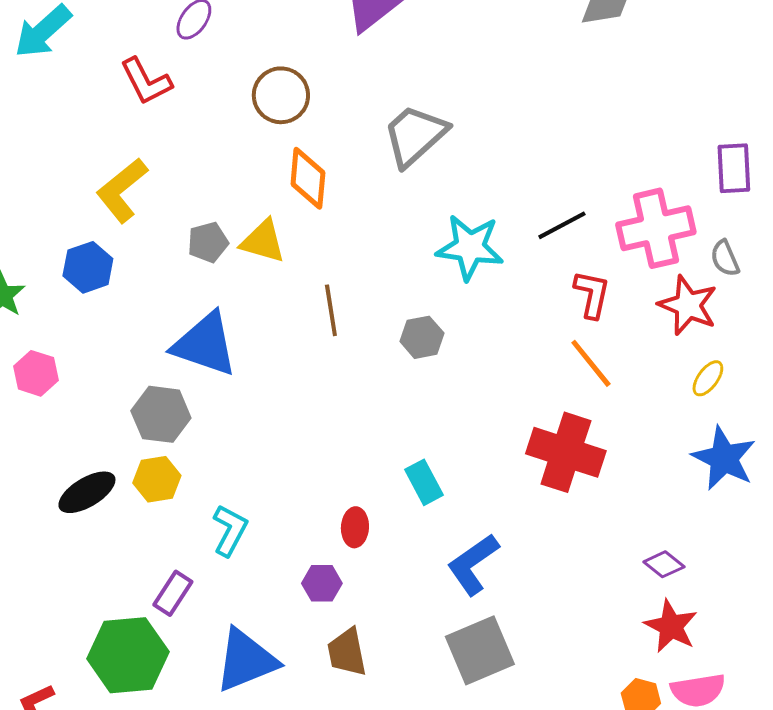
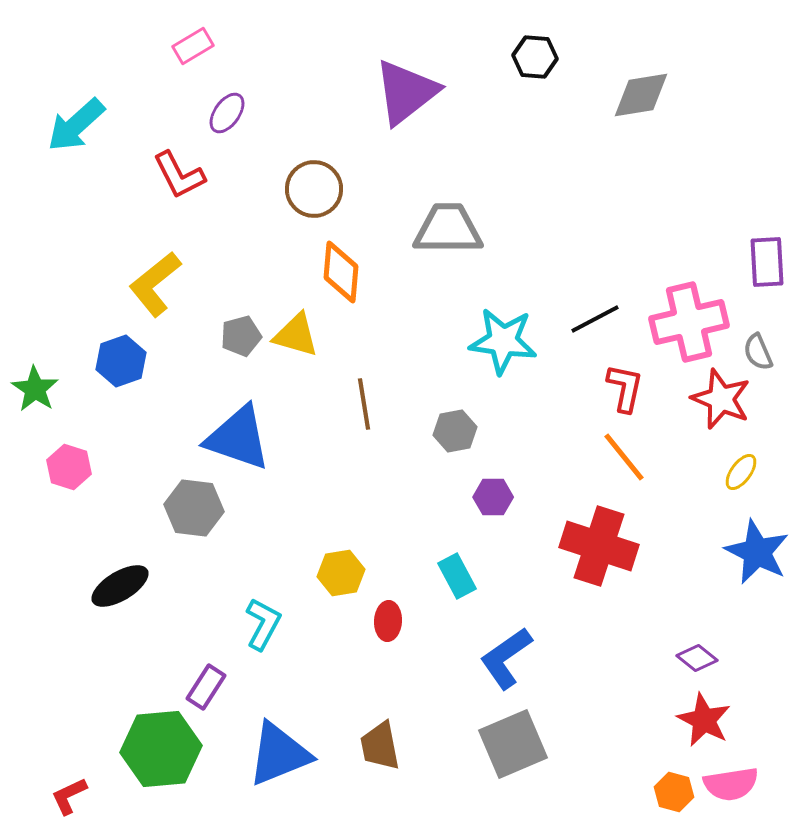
gray trapezoid: (415, 135) -> (448, 229), turned 42
yellow hexagon: (157, 479) -> (341, 573), moved
purple hexagon: (322, 583) -> (493, 497), moved

